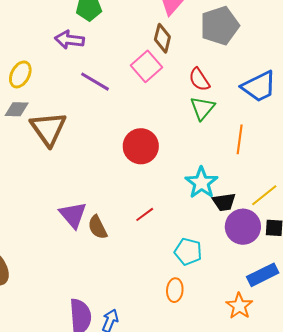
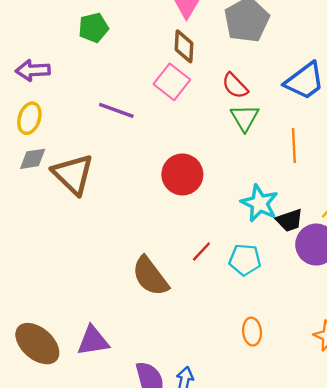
purple arrow: (69, 40) -> (33, 70), moved
purple triangle: (73, 215) -> (93, 341), moved, turned -48
brown semicircle: (98, 227) -> (150, 276), size x1.5
cyan pentagon: (188, 252) -> (245, 260), moved

